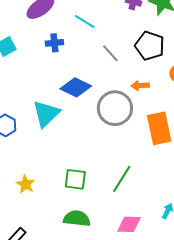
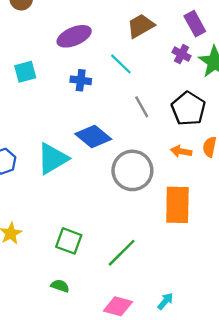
orange arrow: (140, 85) -> (181, 151), moved
green semicircle: (77, 218) -> (60, 286), size x0.6

